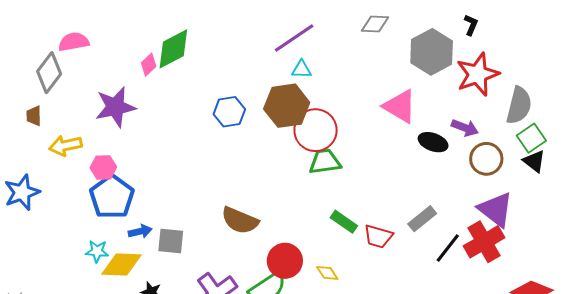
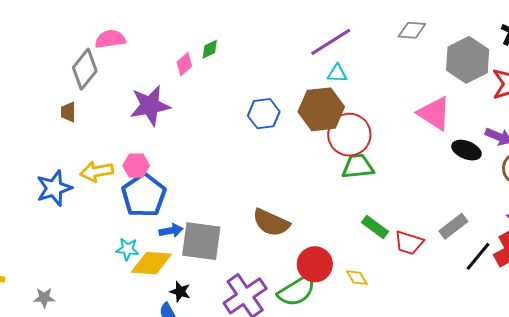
green diamond: (173, 49) -> (210, 49), size x0.5
yellow arrow: (65, 146) -> (97, 171), moved
gray square: (171, 241) -> (201, 241), size x1.5

